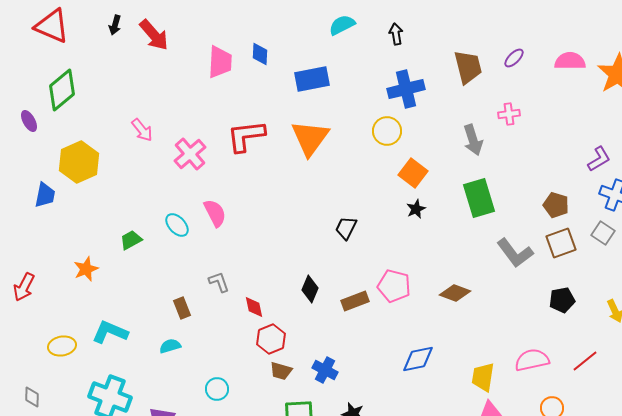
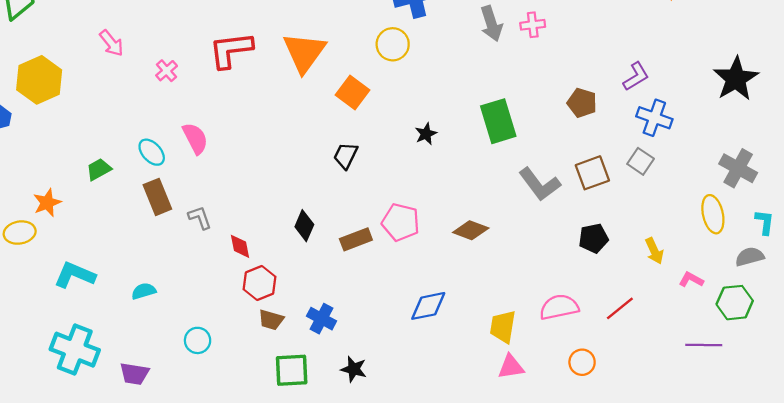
gray arrow: (473, 140) -> (491, 24), moved
pink cross: (190, 154) -> (167, 71), size x0.6
orange square: (413, 173) -> (352, 92), moved
brown pentagon: (556, 205) -> (582, 103), moved
brown rectangle: (182, 308) -> (157, 197), moved, size x1.4
yellow ellipse: (62, 346) -> (20, 233), moved

